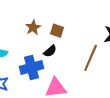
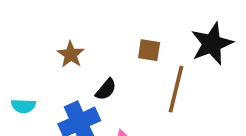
brown square: (57, 31) -> (149, 50), moved

